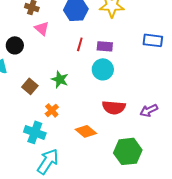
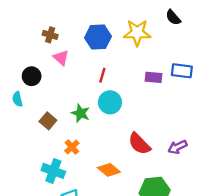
purple rectangle: (105, 46) -> (154, 77), moved
cyan circle: (103, 69) -> (110, 102), moved
red semicircle: (114, 107) -> (139, 144), turned 40

